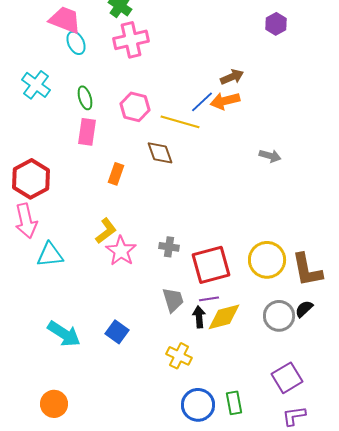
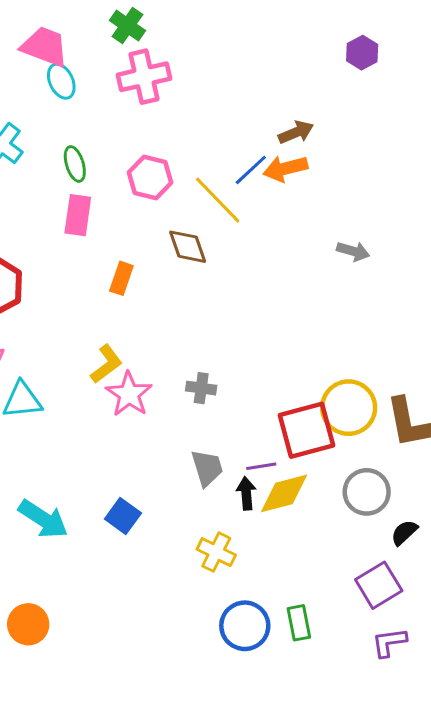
yellow line: (180, 122) -> (218, 200), turned 30
red square: (211, 265) -> (306, 430), moved
black semicircle: (304, 309) -> (404, 533), moved

